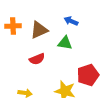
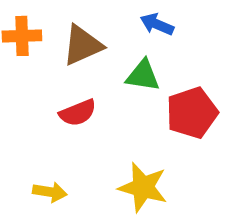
red pentagon: (88, 75) -> (192, 113), moved

